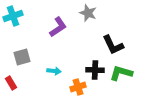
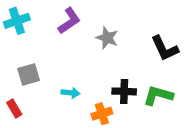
gray star: (88, 13) -> (107, 38), moved
purple L-shape: (58, 27) -> (69, 21), moved
black L-shape: (113, 45) -> (165, 48), moved

